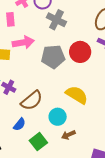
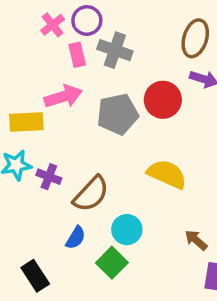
pink rectangle: (10, 19) -> (77, 55), moved
cyan circle: (58, 117) -> (127, 230), moved
brown arrow: (68, 135) -> (196, 240), moved, turned 72

